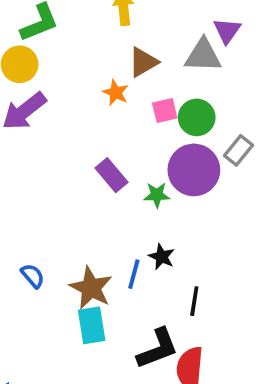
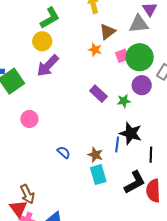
green circle: (197, 117) -> (140, 57), size x1.4
purple circle: (194, 170) -> (142, 85), size x0.7
black star: (162, 257) -> (131, 133), size x1.6
brown star: (91, 288) -> (95, 155), size x0.7

